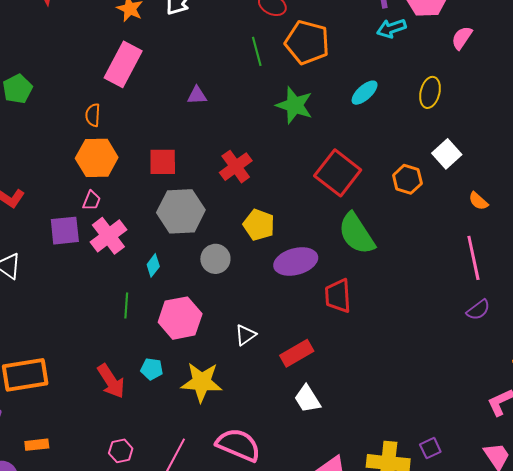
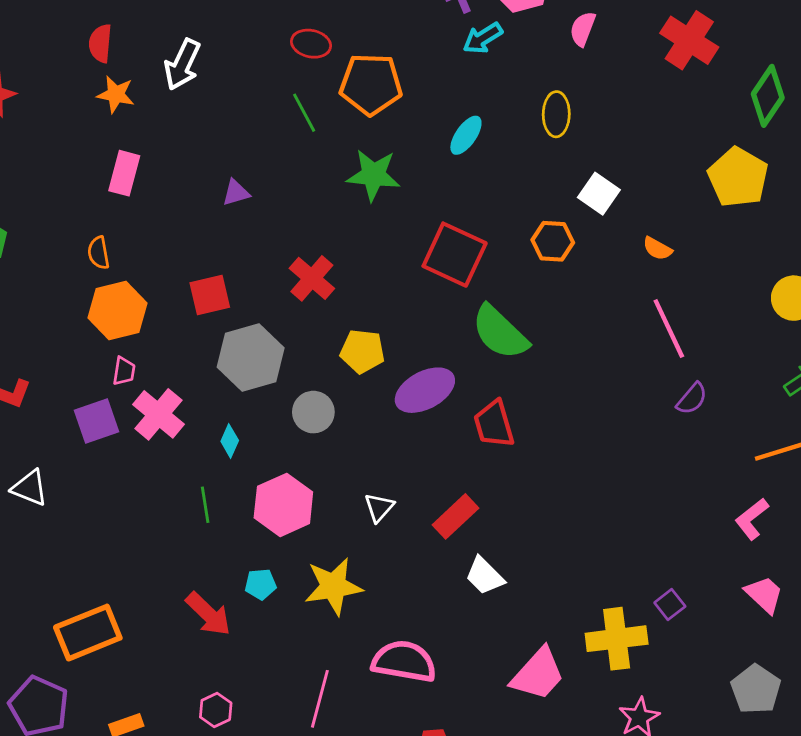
pink rectangle: (123, 64) -> (124, 173), size x0.7
pink hexagon: (121, 451) -> (216, 710), moved

